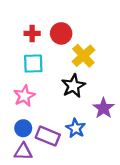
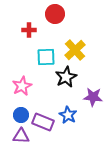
red circle: (61, 33) -> (55, 14), moved
cyan square: (33, 64) -> (46, 57), moved
purple star: (103, 108) -> (93, 97), turned -30

